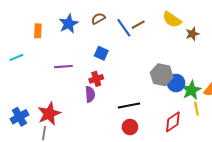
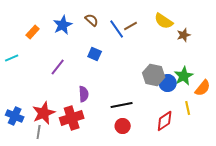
brown semicircle: (98, 19) -> (92, 20), turned 72
orange rectangle: (38, 31) -> (33, 32), turned 40
purple line: (63, 67) -> (58, 67), turned -48
red cross: (96, 79) -> (72, 118), moved, size x1.6
green star: (191, 90) -> (184, 76), moved
blue cross: (19, 117) -> (15, 116), turned -36

